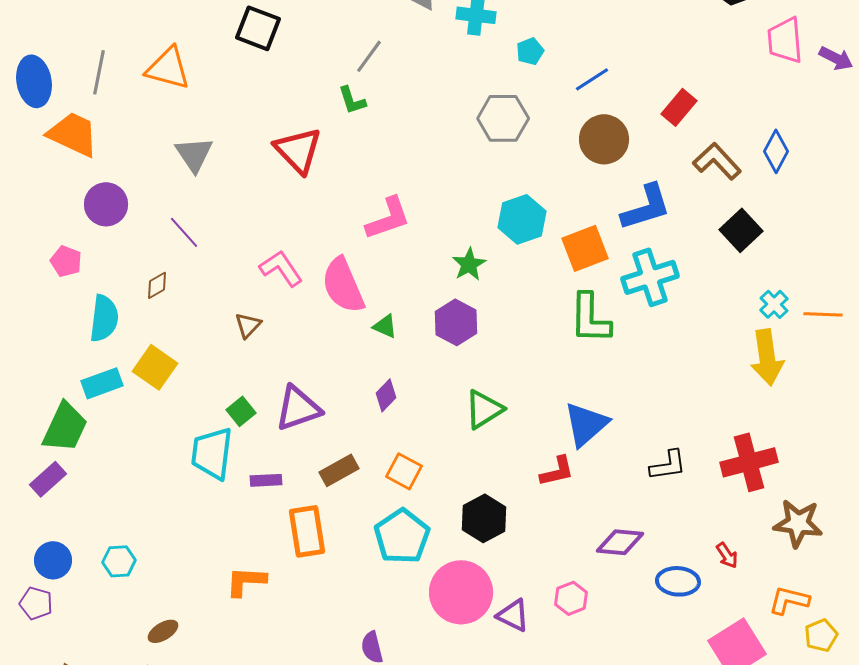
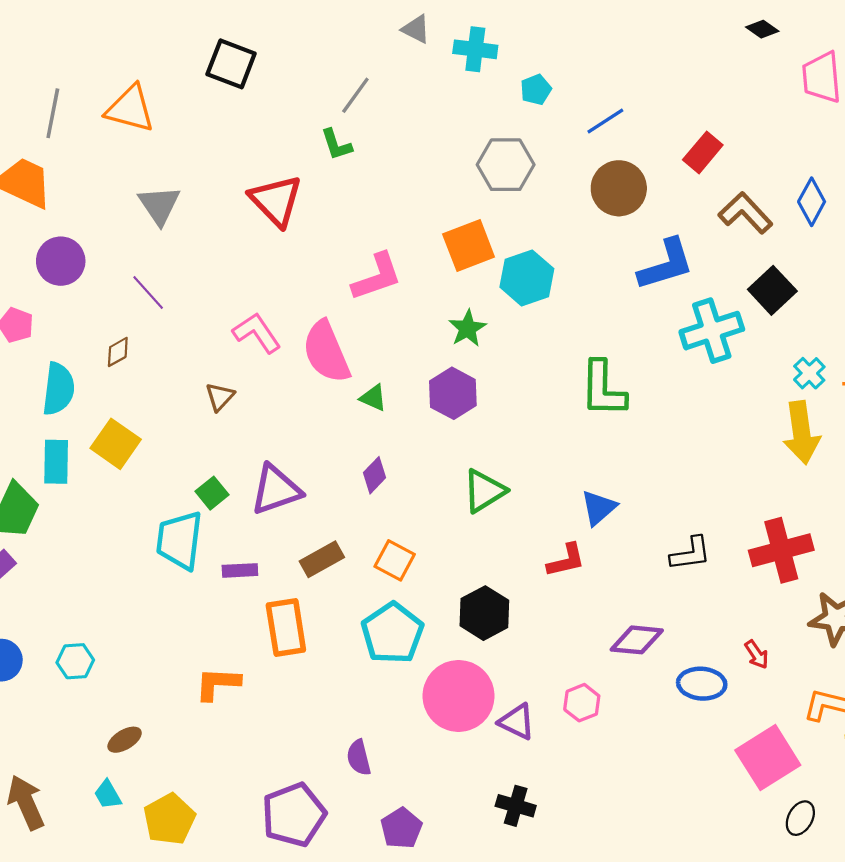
orange square: (585, 248) -> (469, 245), moved
cyan cross: (650, 277) -> (712, 331), moved
cyan rectangle: (102, 383) -> (56, 462), turned -69
blue triangle: (586, 424) -> (599, 508), size x0.7

